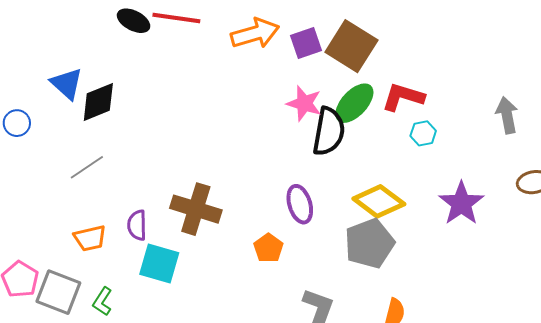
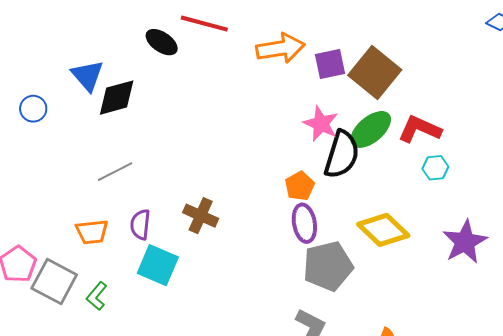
black ellipse: (134, 21) -> (162, 42), moved
gray line: (87, 167) -> (115, 172), moved
brown cross: (196, 209) -> (201, 216), size x0.7
gray pentagon: (369, 243) -> (328, 266), moved
orange pentagon: (268, 248) -> (300, 186), moved

